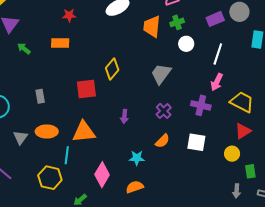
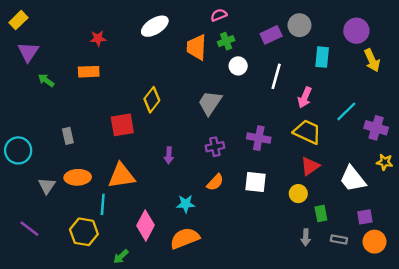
pink arrow: (217, 82) -> (305, 97), moved
purple cross: (164, 111) -> (215, 147), turned 35
orange semicircle: (135, 187) -> (185, 238), size x1.4

